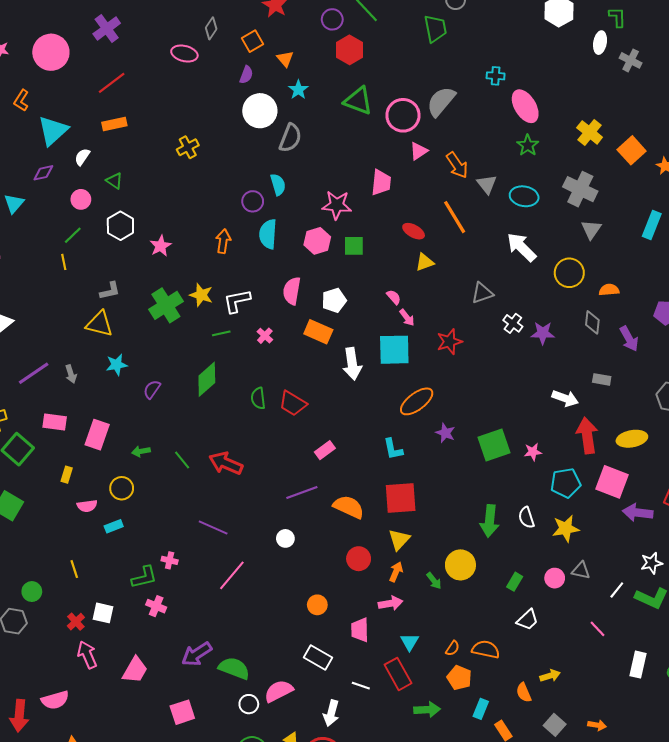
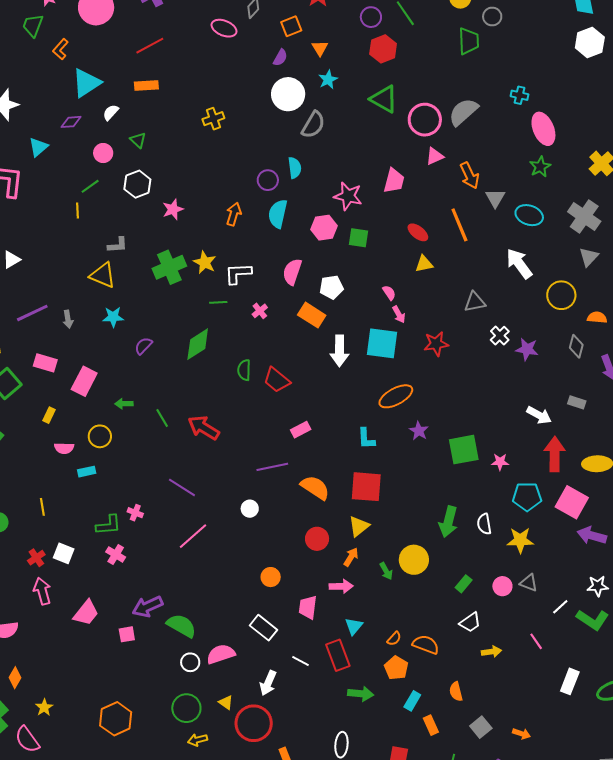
yellow arrow: (550, 676) -> (491, 652), moved
pink square: (182, 712) -> (127, 634), moved, size x0.7

